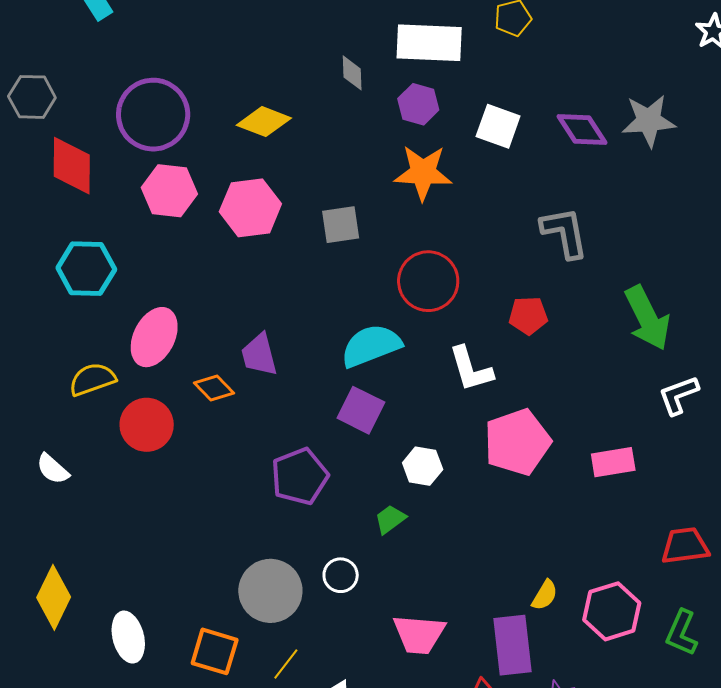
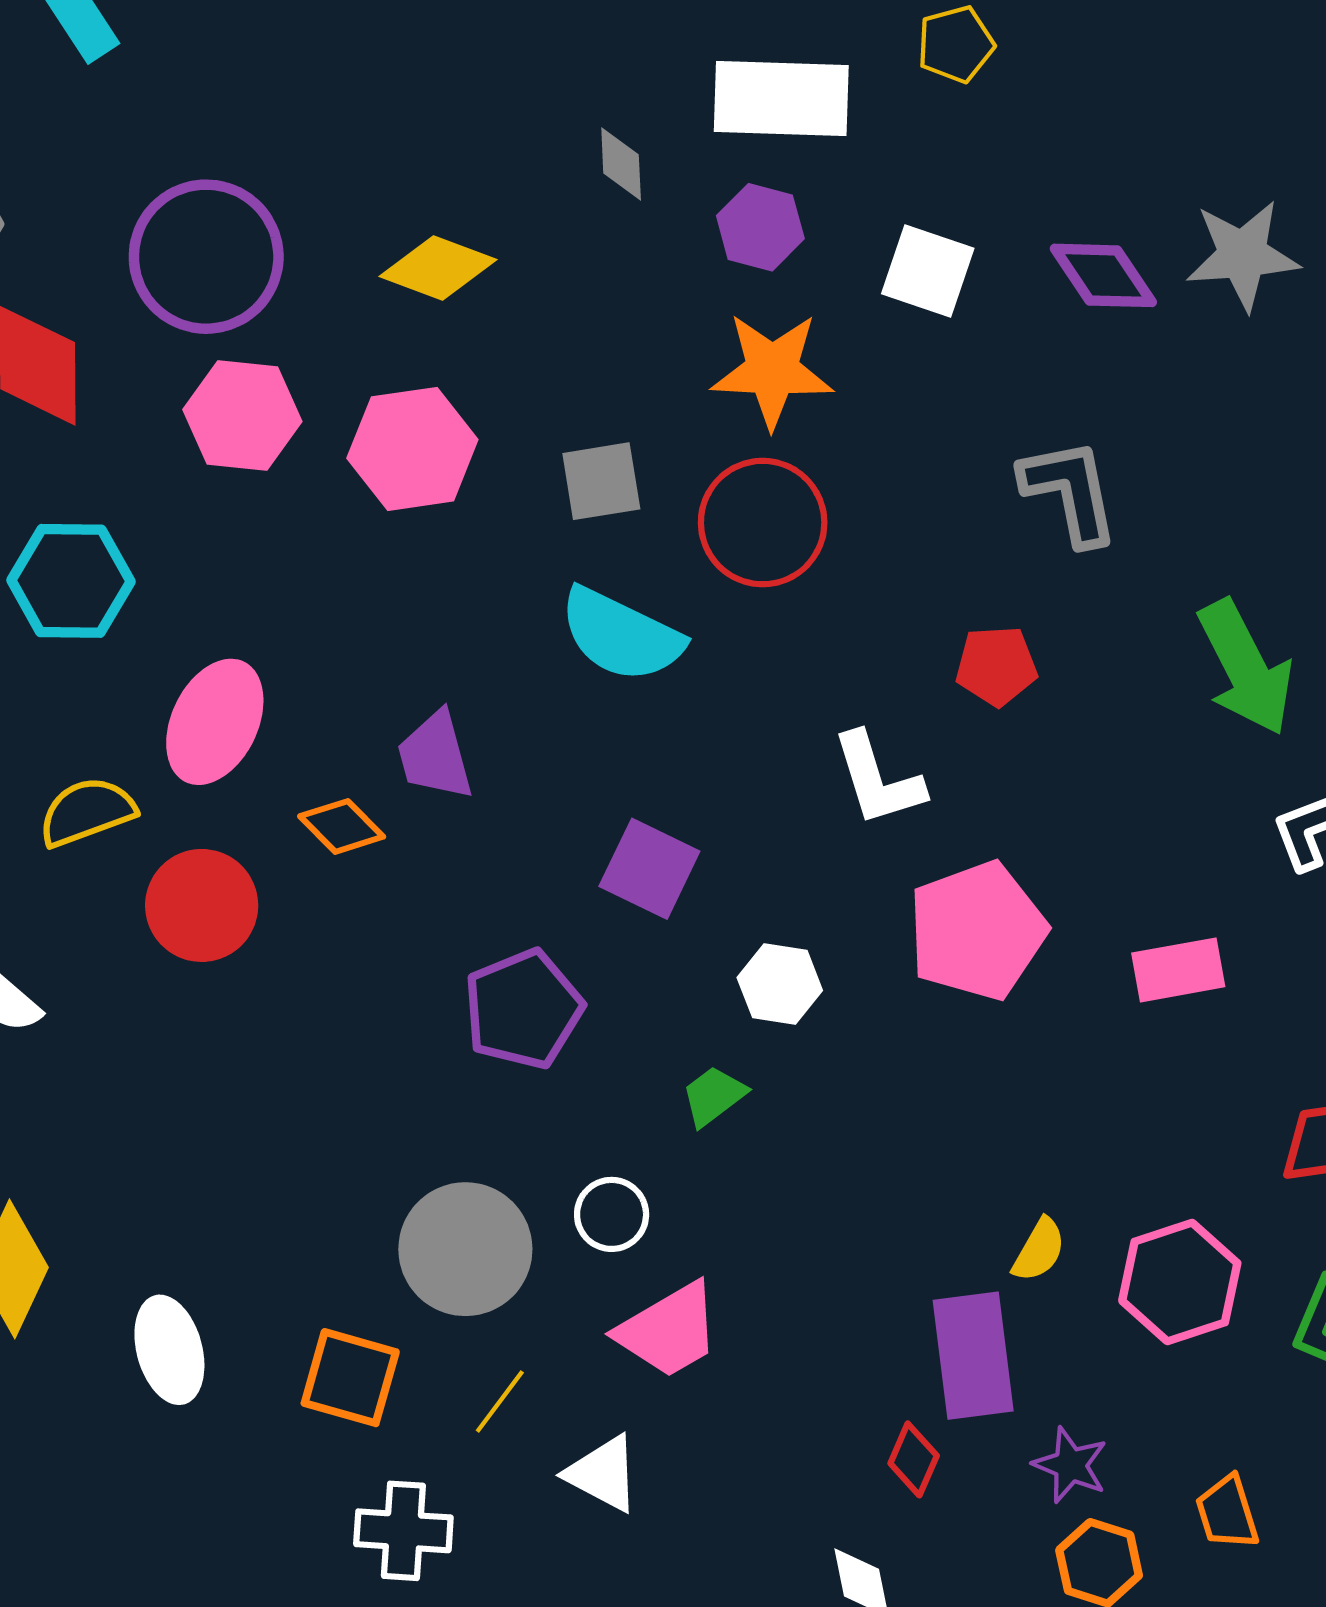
red circle: (428, 281) -> (763, 523), moved
cyan semicircle: (371, 346) -> (621, 635), moved, turned -132
pink trapezoid: (419, 634) -> (669, 1330), moved, turned -34

